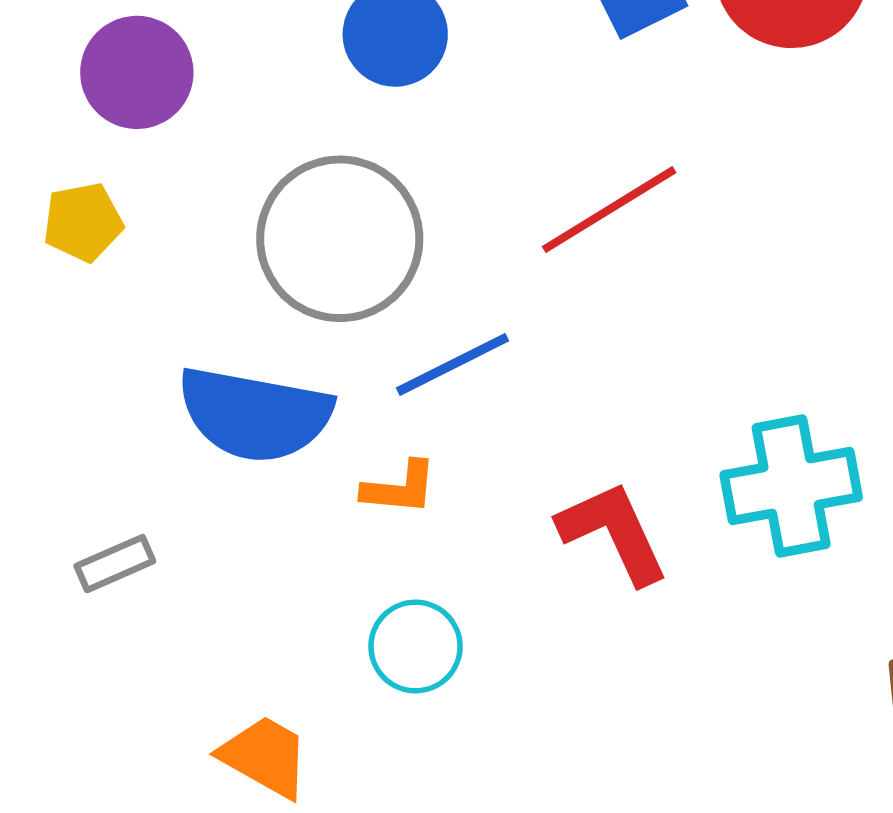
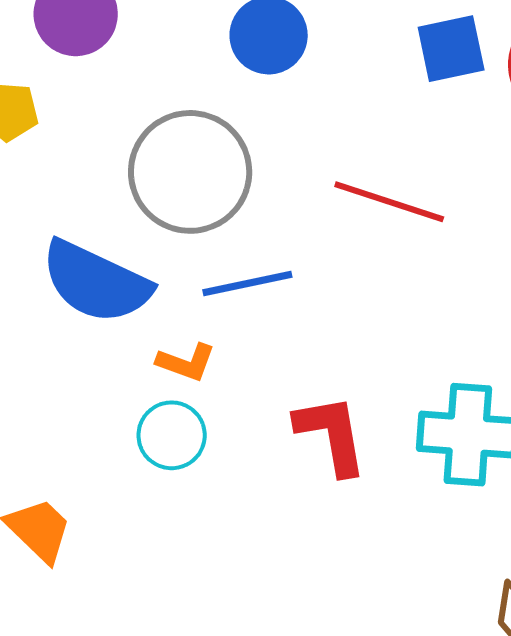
red line: (609, 210) -> (389, 202), turned 35
cyan circle: (416, 646) -> (172, 435), moved

